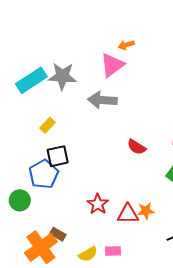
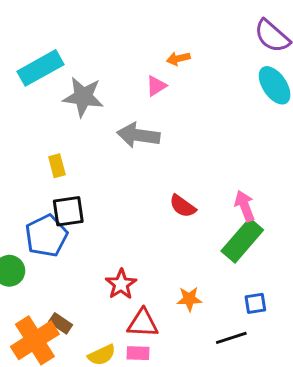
pink triangle: (112, 65) -> (156, 86), size x0.6
cyan rectangle: (31, 80) -> (40, 68), moved
yellow rectangle: (47, 125) -> (57, 166), turned -63
red triangle: (128, 214) -> (143, 323), moved

